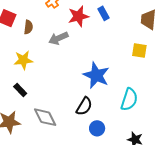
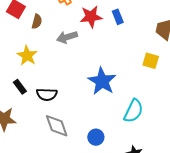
yellow star: (23, 60) -> (27, 56), turned 30
black semicircle: (84, 106) -> (47, 94), moved, turned 54
gray diamond: (45, 117) -> (57, 126), moved

